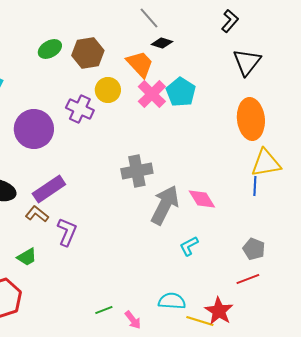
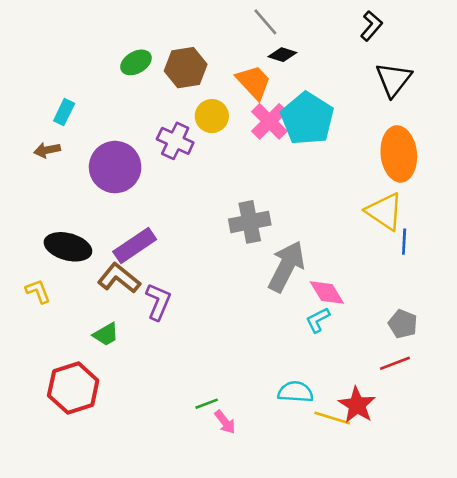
cyan pentagon: (181, 92) -> (307, 119), size x1.4
yellow triangle: (266, 163) -> (384, 211), moved, turned 44
pink diamond: (202, 199) -> (327, 293), moved
brown L-shape: (37, 214) -> (119, 278), size x1.4
pink arrow: (133, 320) -> (225, 422), moved

